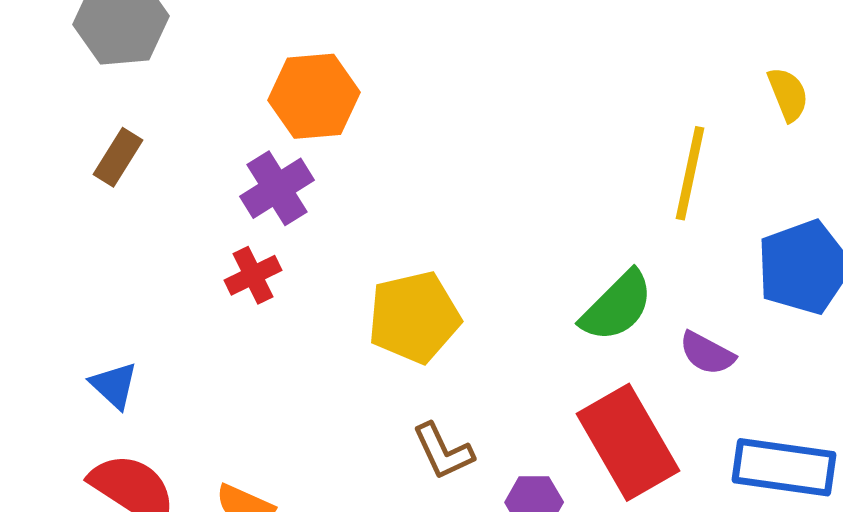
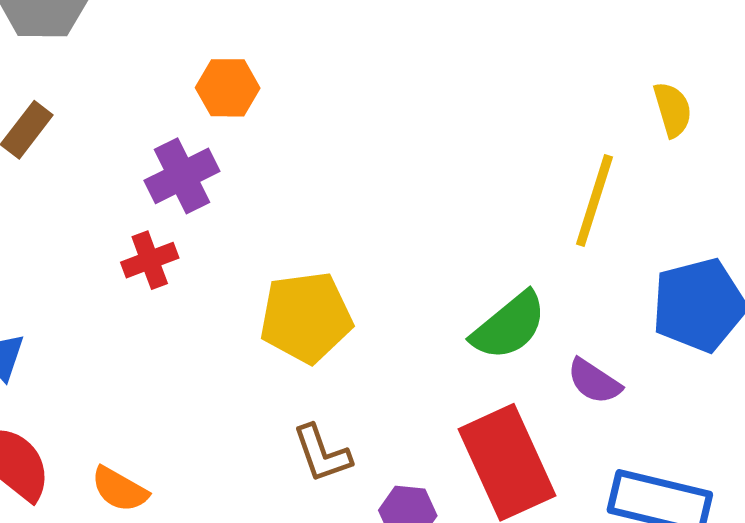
yellow semicircle: (788, 94) -> (673, 110), moved
orange hexagon: (314, 96) -> (228, 88), size x0.7

